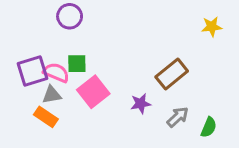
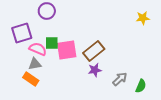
purple square: (33, 71) -> (22, 33), moved
brown rectangle: (172, 74) -> (94, 51), moved
pink square: (93, 92) -> (67, 50), moved, turned 30

